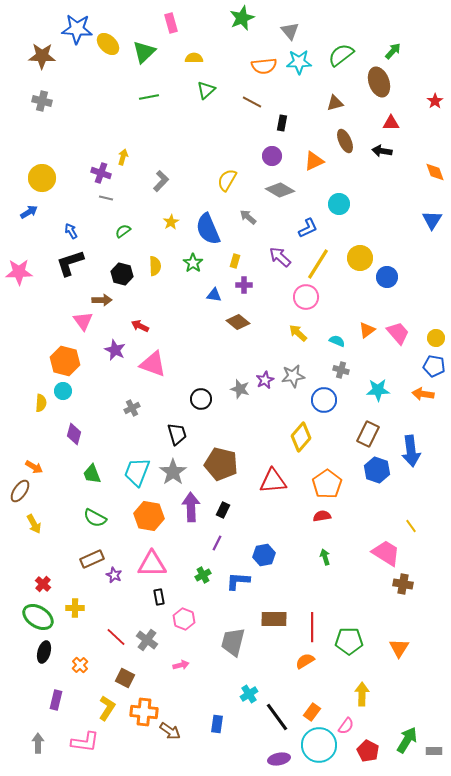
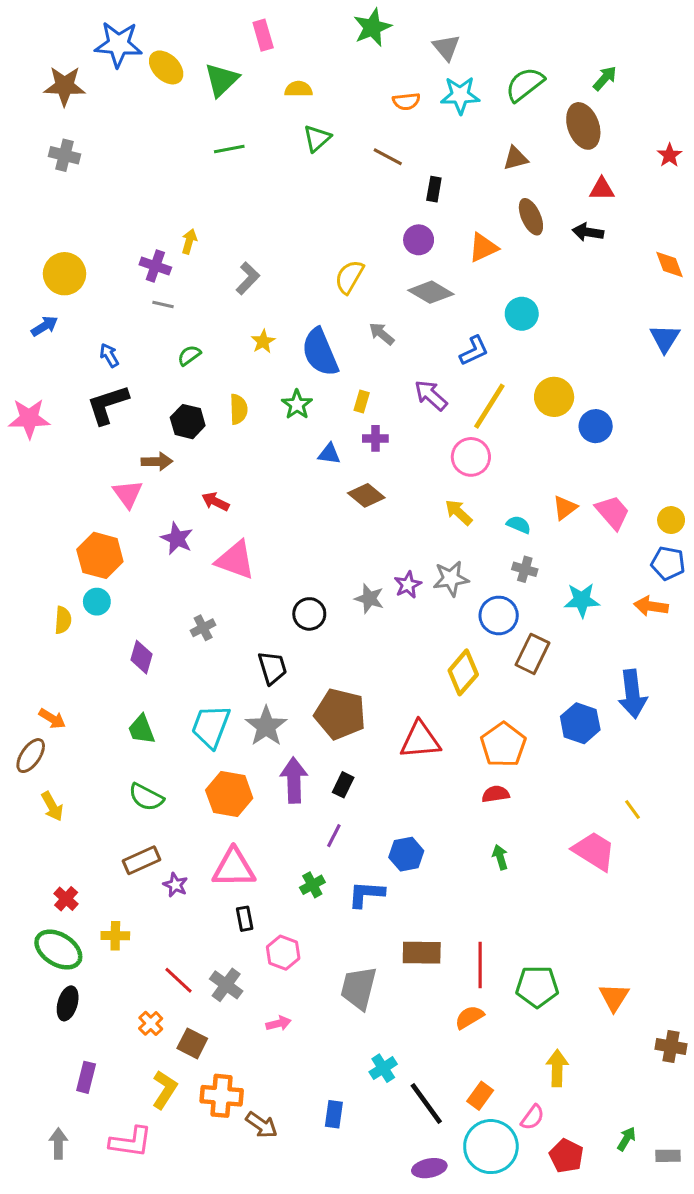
orange semicircle: (264, 66) -> (406, 101), size x0.7
purple diamond: (74, 434) -> (141, 657), moved
brown rectangle: (368, 434) -> (532, 654), moved
brown cross: (403, 584) -> (671, 1047), moved
orange cross: (80, 665) -> (151, 1023), moved
green arrow: (407, 740) -> (626, 1139), size x0.6

